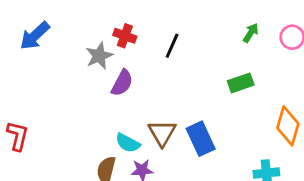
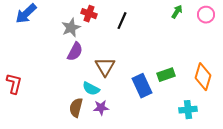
purple semicircle: (122, 83) -> (75, 52), moved
green rectangle: (241, 83) -> (166, 75), moved
brown triangle: (162, 133) -> (105, 67), moved

